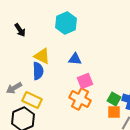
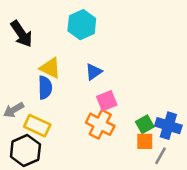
black arrow: (20, 30) -> (21, 34), size x1.5
blue triangle: (75, 59) -> (94, 72), turned -40
green square: (114, 99) -> (145, 124), turned 32

